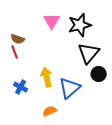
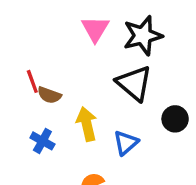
brown semicircle: (18, 39) -> (49, 95), moved
black triangle: (89, 53) -> (134, 83), moved, turned -30
blue triangle: (70, 88) -> (126, 143), size x0.7

